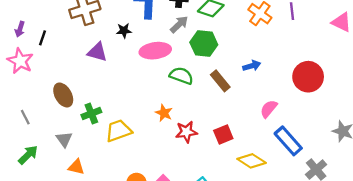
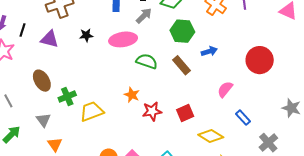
black star: (124, 31) -> (86, 35), moved
green hexagon: (204, 44) -> (182, 31), moved
purple triangle: (97, 52) -> (50, 39), moved
blue rectangle: (288, 141) -> (243, 118), size x0.6
orange triangle: (76, 167) -> (55, 144), turned 42

